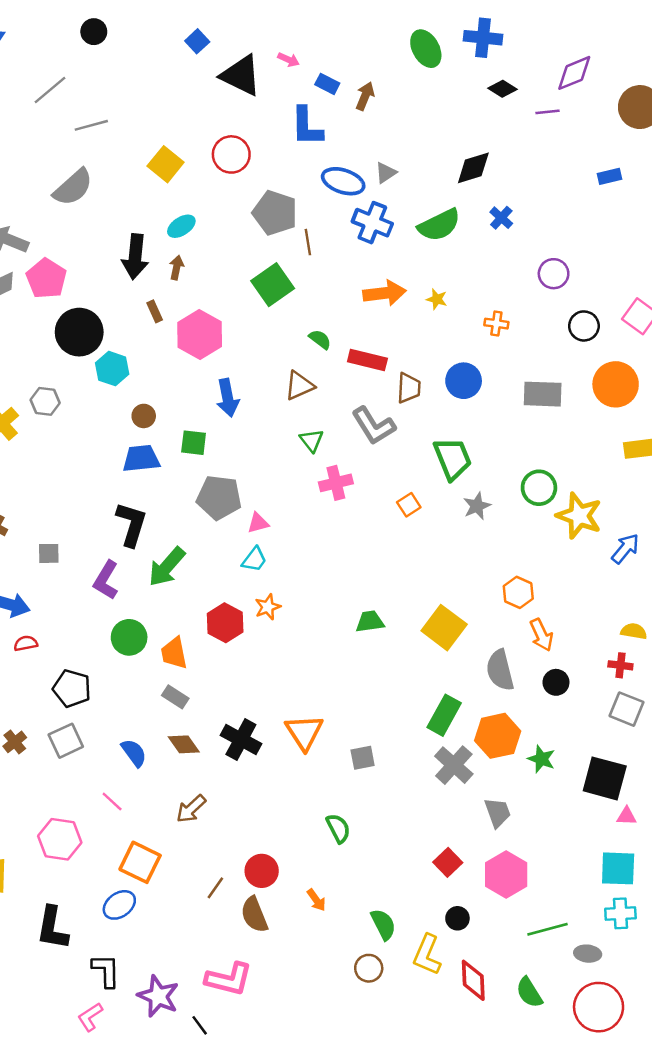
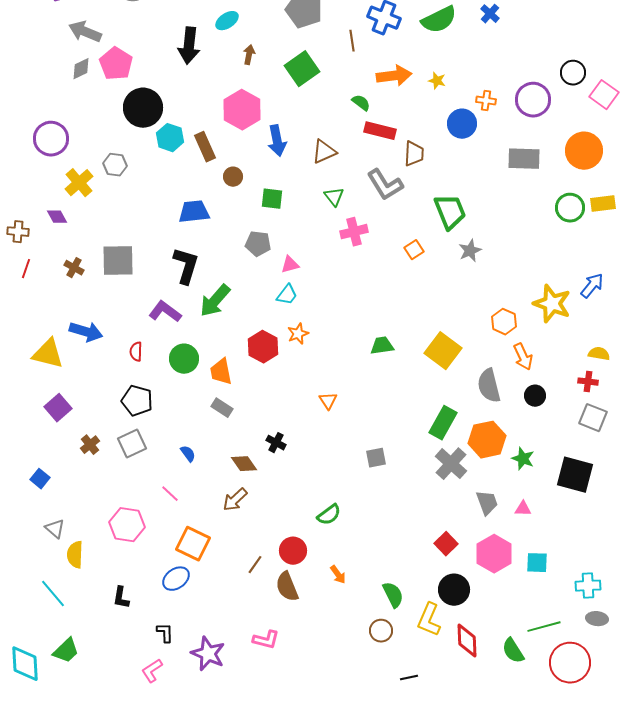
brown line: (308, 242) -> (352, 41), moved
brown arrow: (177, 268) -> (249, 55), moved
purple circle: (554, 274) -> (533, 100), moved, size x1.4
brown rectangle: (155, 311) -> (205, 147), moved, size x1.6
black circle: (584, 326) -> (573, 73), moved
green semicircle: (320, 339) -> (361, 103), moved
blue circle: (464, 381) -> (462, 124), moved
blue arrow: (228, 398) -> (277, 141), moved
brown circle: (144, 416) -> (233, 177), moved
green square: (194, 443) -> (272, 199), moved
green circle: (539, 488) -> (570, 208), moved
gray pentagon: (219, 497) -> (258, 244), size x0.7
yellow star: (579, 516) -> (552, 304), moved
gray square: (49, 553) -> (118, 261), moved, size x1.8
purple L-shape: (106, 580) -> (165, 312), turned 96
red semicircle: (26, 643) -> (136, 352), moved, turned -78
orange triangle: (304, 732) -> (328, 401), moved, size x0.6
black cross: (241, 740) -> (276, 443), size x0.6
brown diamond: (184, 744) -> (244, 464), moved
blue semicircle: (134, 753) -> (188, 454), size x0.7
pink triangle: (627, 816) -> (523, 509), moved
green semicircle: (338, 828) -> (329, 515), moved, turned 80
cyan square: (618, 868) -> (537, 563), moved, size x0.7
black circle: (457, 918) -> (454, 590), size x1.6
black L-shape: (52, 928) -> (121, 598), size x0.6
green line: (547, 929) -> (544, 627), moved
gray ellipse: (588, 954) -> (597, 619), moved
black L-shape: (106, 971) -> (165, 633), size x0.7
pink L-shape: (229, 979) -> (266, 640), size x0.7
black line: (200, 1025) -> (409, 678), moved, turned -66

